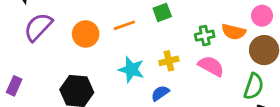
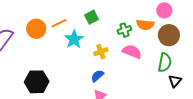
orange line: (124, 25) -> (59, 23), moved
orange circle: (86, 34) -> (36, 29), moved
cyan star: (131, 70) -> (74, 39), moved, turned 30

